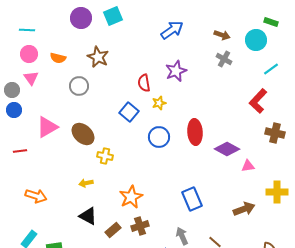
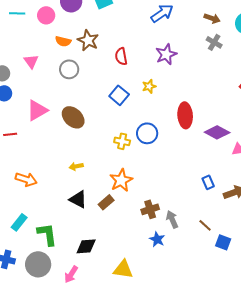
pink circle: (29, 54) -> (46, 15), moved
orange semicircle: (58, 58) -> (63, 41), moved
pink triangle: (31, 78) -> (31, 61), moved
red semicircle: (144, 83) -> (121, 56), moved
blue circle: (159, 137) -> (147, 133), moved
yellow cross: (105, 156) -> (122, 141), moved
blue rectangle: (192, 199) -> (208, 182), moved, size x0.6
brown cross: (140, 226) -> (150, 209), moved
brown rectangle: (113, 230) -> (106, 202), moved

